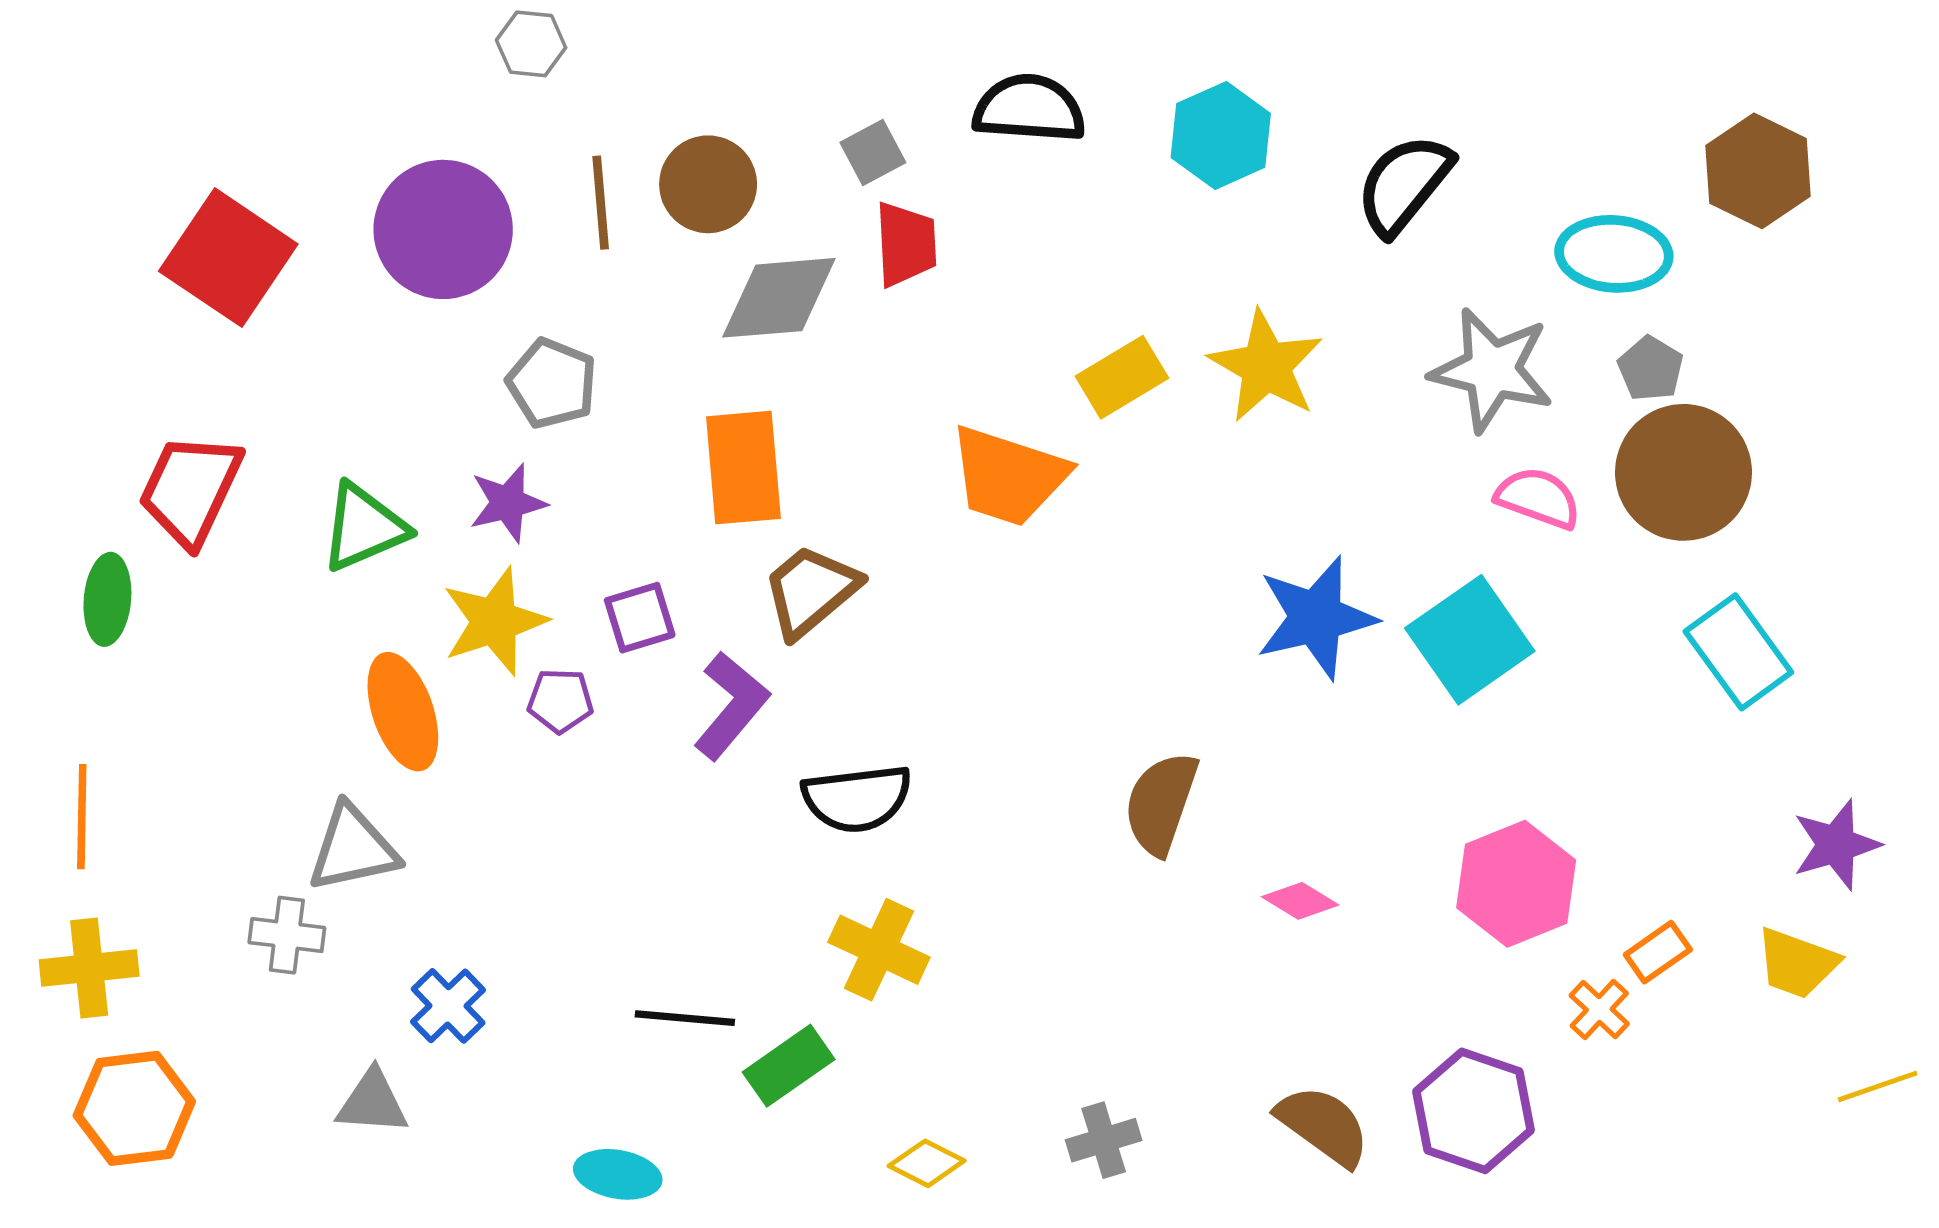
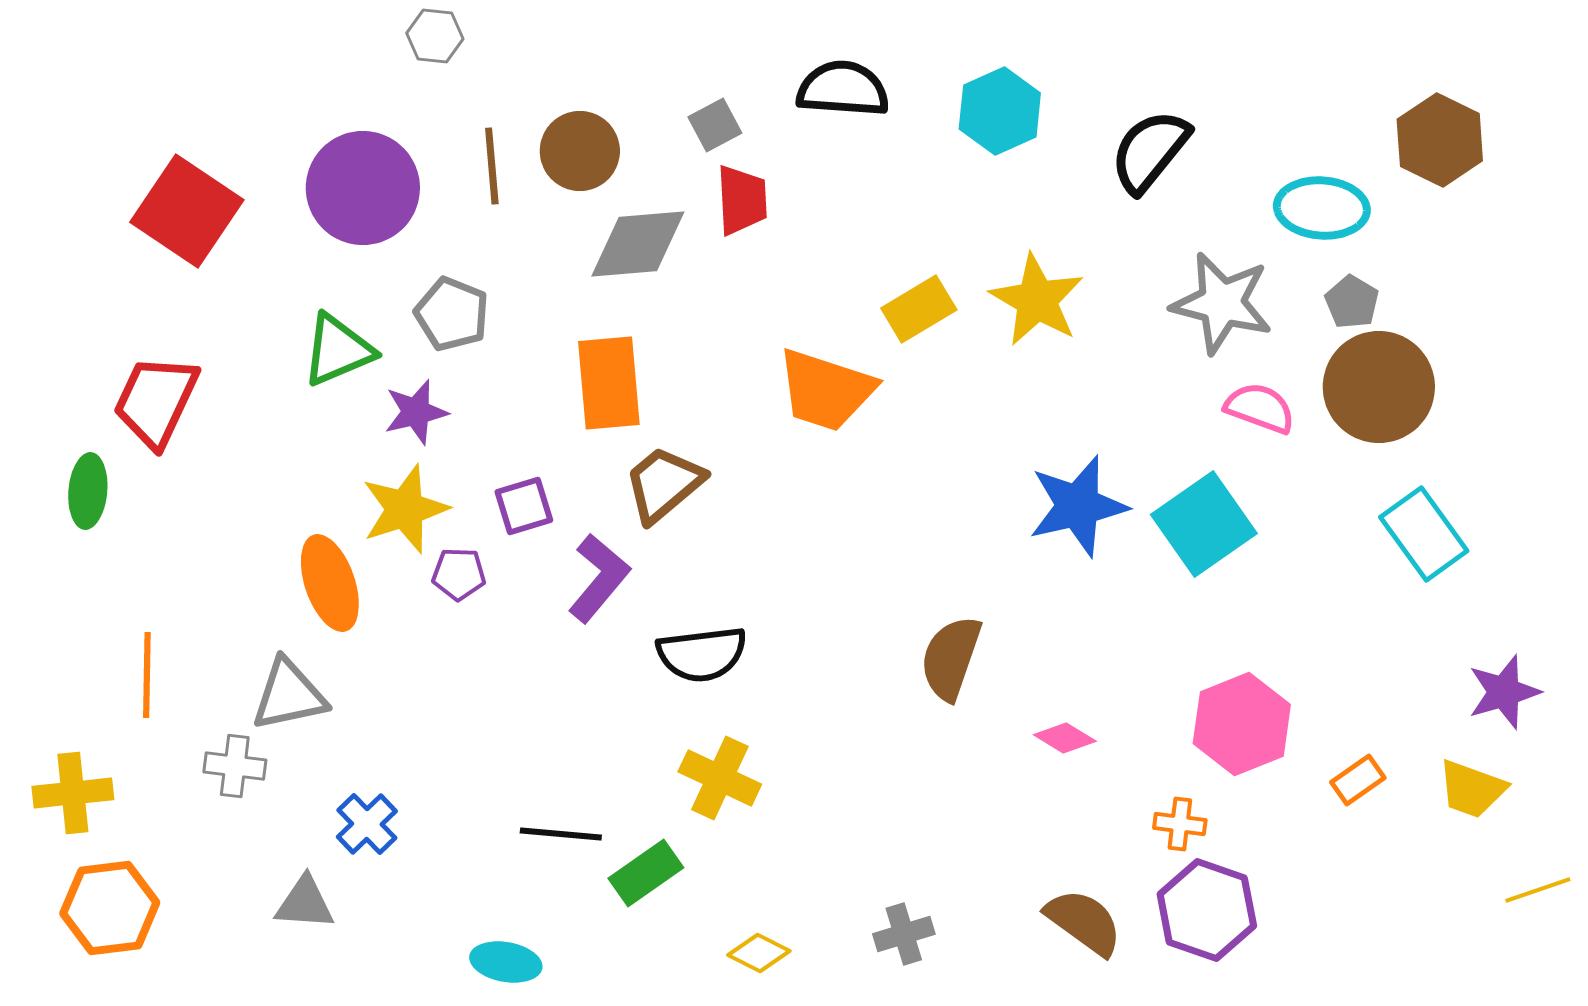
green triangle: (364, 527) -> (338, 350), moved
orange line: (82, 817) -> (147, 675), moved
orange cross: (1599, 1010) -> (1180, 824), moved, turned -36

